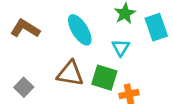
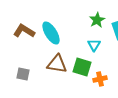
cyan ellipse: (80, 30) -> (51, 33), moved
gray square: (24, 87) -> (23, 74), turned -32

